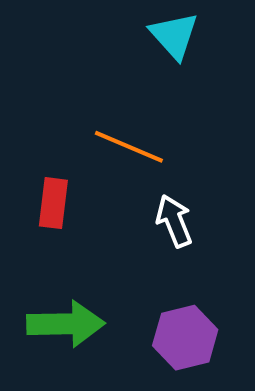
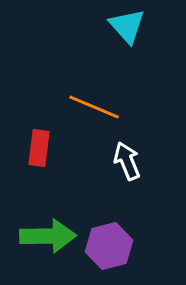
purple hexagon: (185, 338) -> (109, 246), moved

